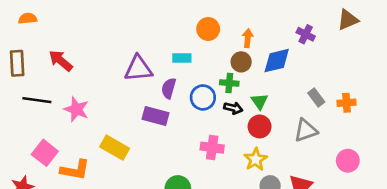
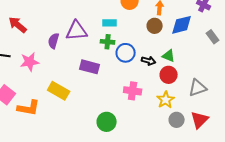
green cross: (229, 83) -> (108, 42), moved
purple semicircle: (169, 88) -> (54, 41), moved
gray rectangle: (316, 97) -> (213, 37), moved
green triangle: (260, 101) -> (169, 56), turned -32
pink star: (76, 109) -> (30, 62), turned -30
gray triangle: (306, 130) -> (198, 88), moved

